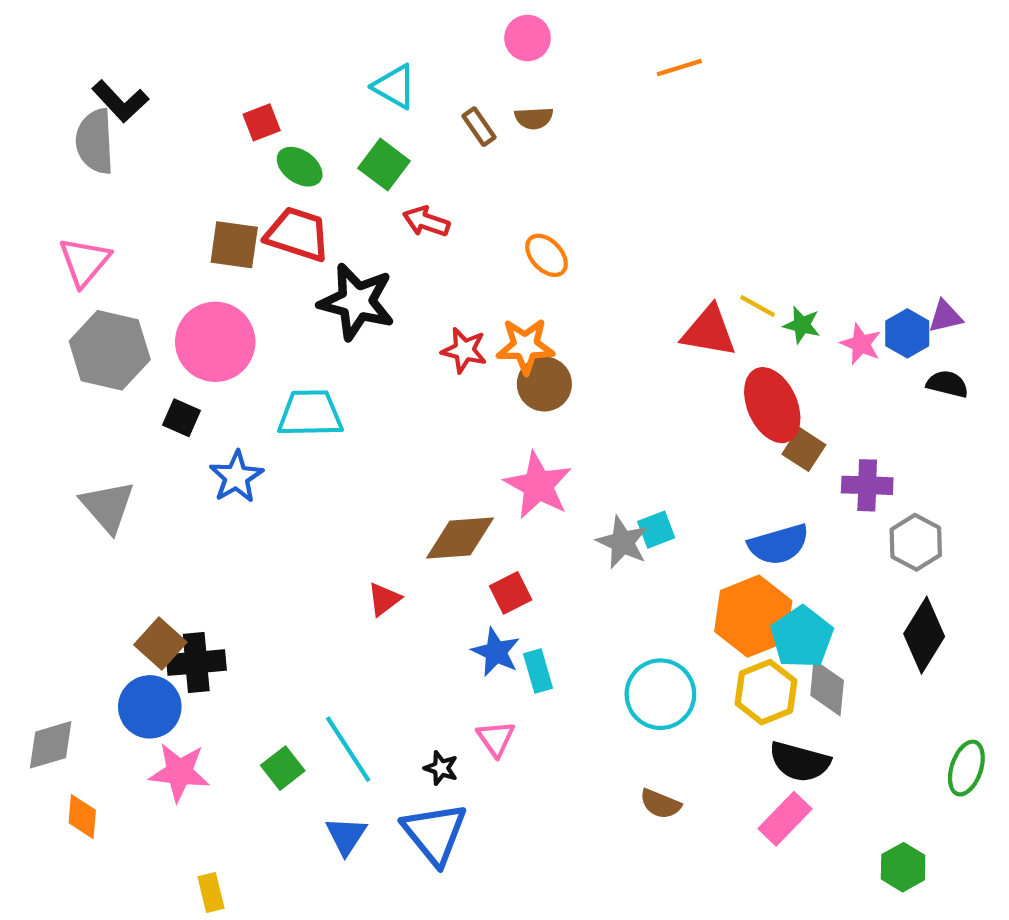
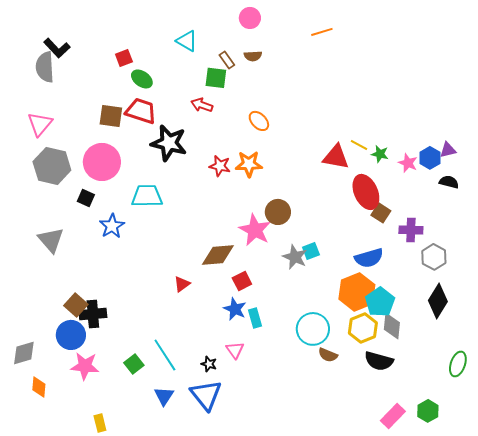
green square: (384, 165) -> (216, 78), moved, turned -30
brown circle: (544, 384) -> (278, 212), moved
brown semicircle: (660, 804) -> (328, 355), moved
pink rectangle: (785, 819) -> (393, 416), moved

